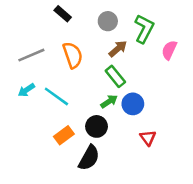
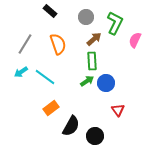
gray line: (31, 55) -> (25, 44), turned -35
green rectangle: (115, 76) -> (92, 61), turned 36
black circle: (96, 126) -> (95, 136), moved

